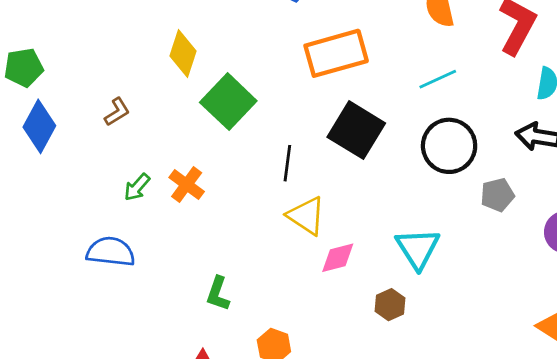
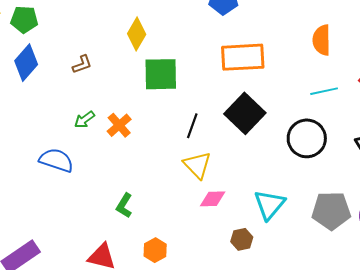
cyan line: (438, 79) -> (324, 91), moved
green square: (228, 102) -> (161, 74), turned 33
gray pentagon: (497, 195) -> (331, 211), moved, size x1.6

